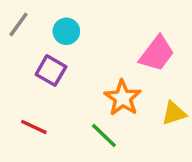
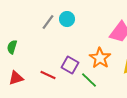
gray line: (19, 24) -> (48, 22), moved
purple square: (51, 71) -> (70, 65), moved

